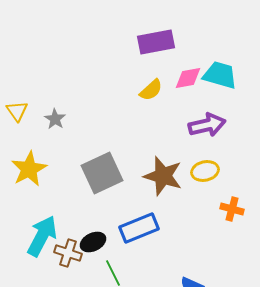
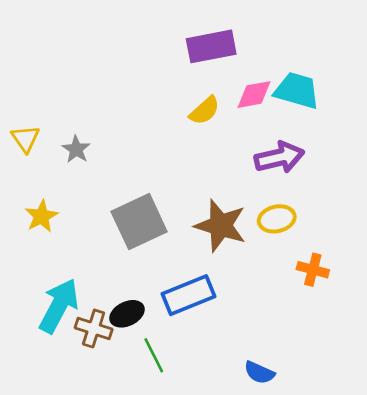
yellow star: (29, 169) -> (41, 216), size x0.7

